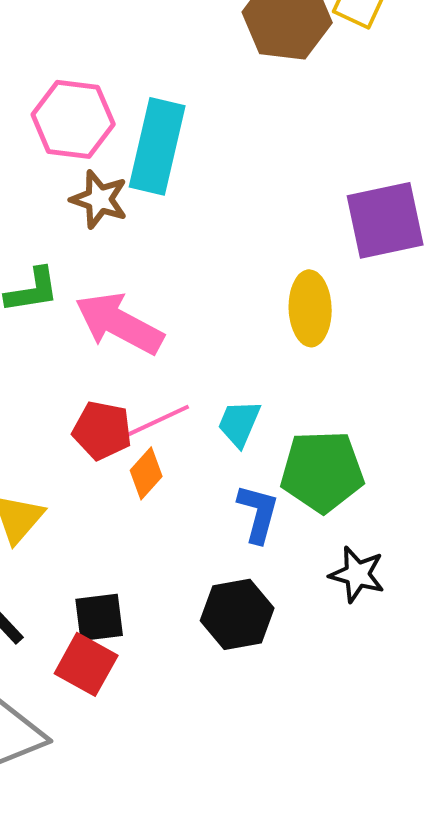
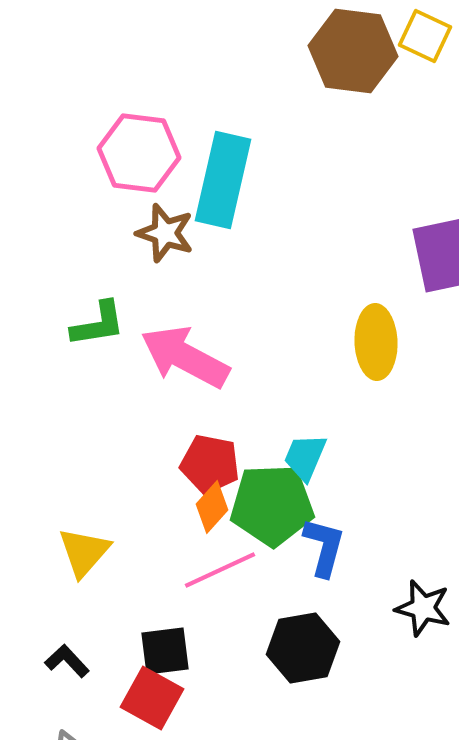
pink line: (154, 422) -> (220, 570), moved
red pentagon: (102, 430) -> (210, 464), moved
green pentagon: (322, 471) -> (272, 505), moved

